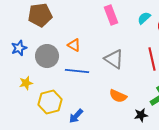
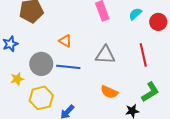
gray circle: (47, 56) -> (41, 64), moved
gray triangle: (114, 59) -> (105, 55), turned -30

